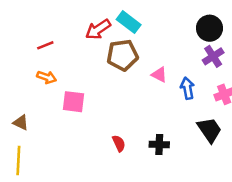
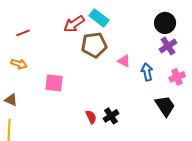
red line: (45, 45) -> (23, 33), moved
orange arrow: (47, 77) -> (19, 64), moved
black cross: (159, 145) -> (111, 116), moved, turned -35

